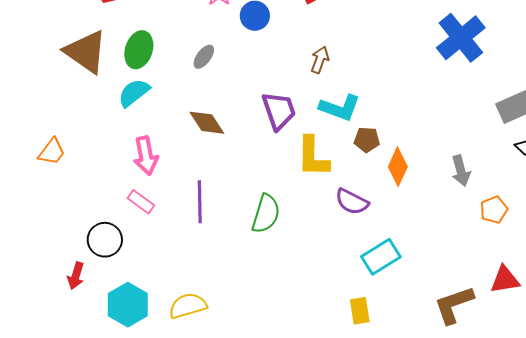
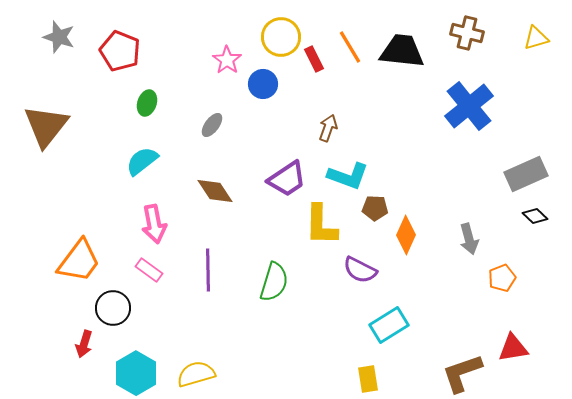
green ellipse: (139, 50) -> (147, 103), moved, size x0.7
brown triangle: (86, 52) -> (46, 126), moved, turned 33
purple trapezoid: (279, 111) -> (287, 179), turned 75
orange trapezoid: (52, 152) -> (79, 261), moved, size x1.6

